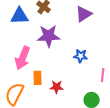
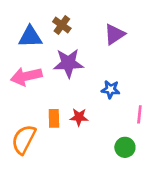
pink arrow: (23, 58) -> (26, 76), moved, turned 55
red star: (57, 87) -> (79, 117), moved

